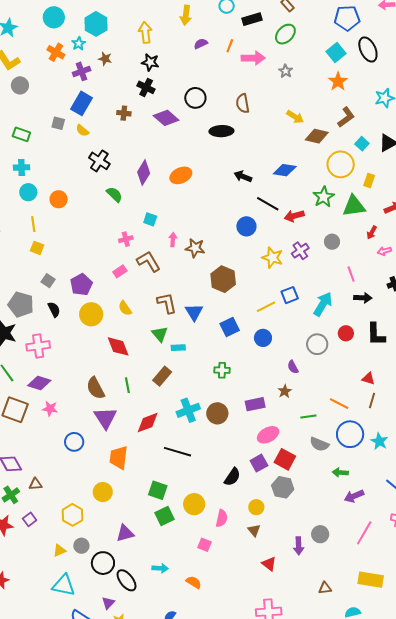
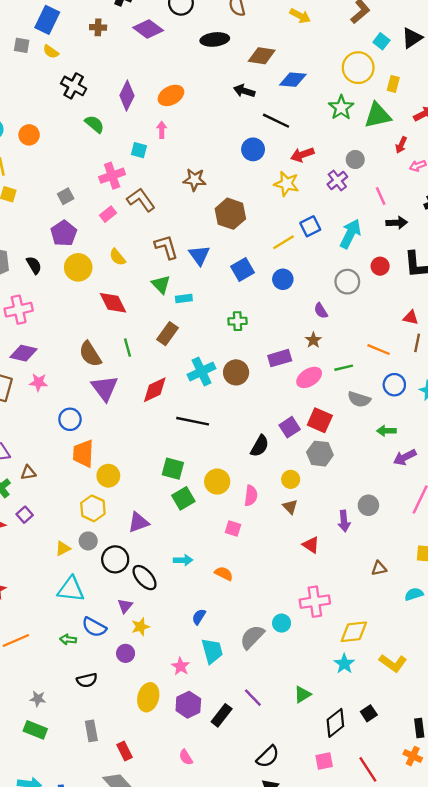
brown diamond: (317, 136) -> (262, 56), moved
red arrow: (294, 216) -> (302, 155), moved
pink cross: (126, 239) -> (112, 176), size x1.5
pink arrow: (173, 240) -> (162, 130), moved
purple cross: (300, 251) -> (337, 181), moved
gray square: (48, 281) -> (66, 196), moved, turned 32
blue circle: (350, 434) -> (394, 385), size x0.7
pink ellipse: (268, 435) -> (309, 377), moved
orange trapezoid: (119, 457) -> (83, 454), moved
yellow hexagon: (72, 515) -> (93, 508), moved

